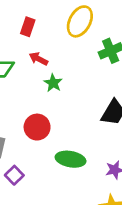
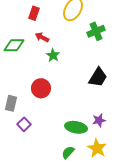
green ellipse: (71, 159) -> (76, 127), moved

